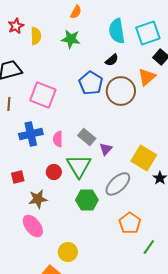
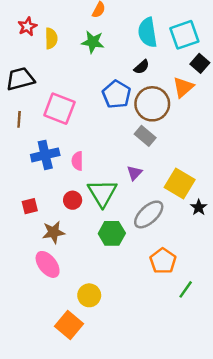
gray rectangle: (87, 137) -> (145, 136), moved

